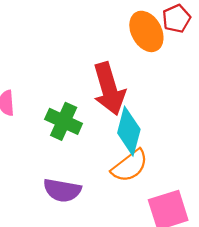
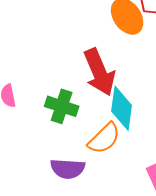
orange semicircle: (130, 166) -> (104, 138), moved

